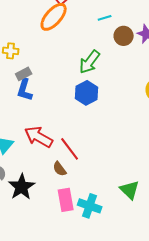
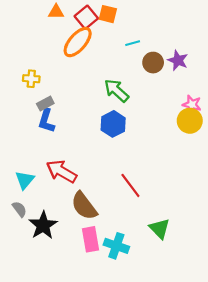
green arrow: (90, 62) -> (116, 91), turned 95
red line: (70, 149) -> (130, 185), moved
brown semicircle: (60, 169) -> (84, 206), size x1.8

